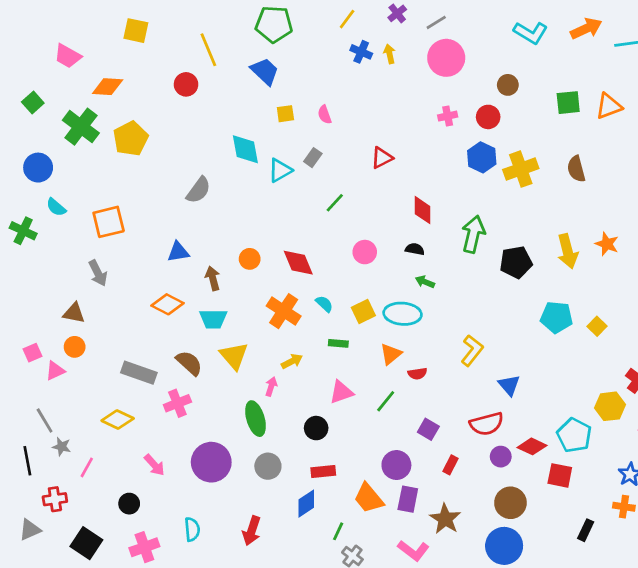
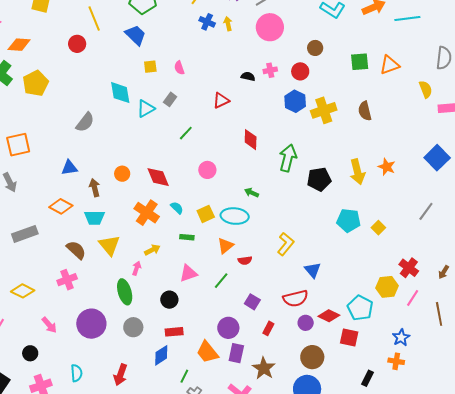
black semicircle: (415, 249) -> (248, 76), moved
gray rectangle: (139, 373) -> (25, 234), moved, turned -40

